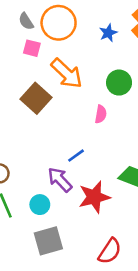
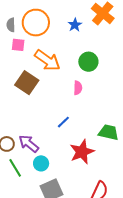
gray semicircle: (26, 21) -> (11, 25), turned 40
purple arrow: (60, 180) -> (29, 144), moved

